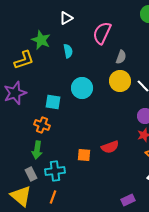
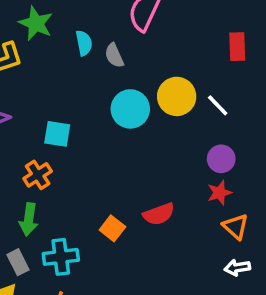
gray semicircle: (121, 57) -> (114, 55), moved, turned 136
cyan circle: (82, 88) -> (130, 109), moved
orange cross: (42, 125) -> (38, 175), turned 35
orange square: (84, 155) -> (112, 228), turned 32

